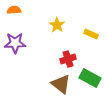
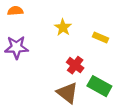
red cross: (68, 59) -> (75, 65), turned -35

